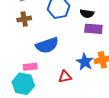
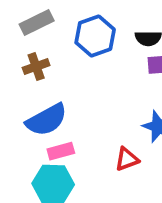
blue semicircle: (47, 45) -> (47, 120), moved

